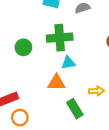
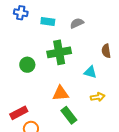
cyan triangle: (68, 63) -> (90, 72), moved, turned 32
green rectangle: (75, 109) -> (69, 115), moved

